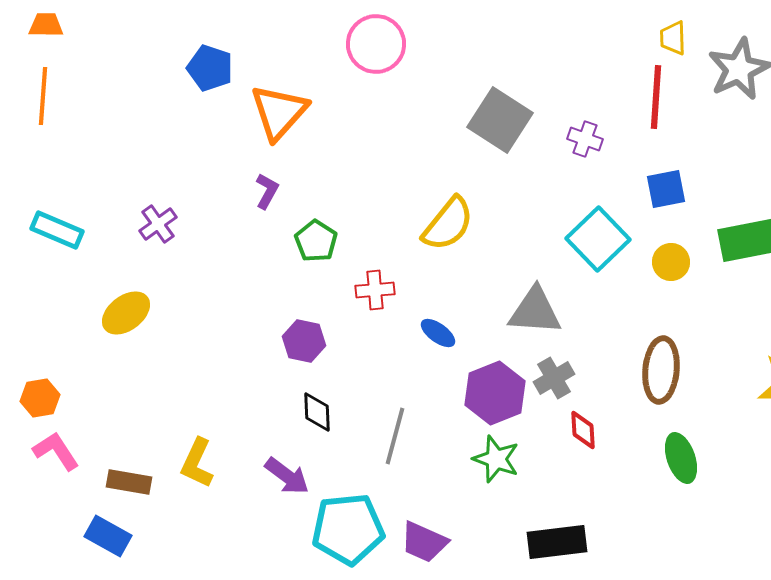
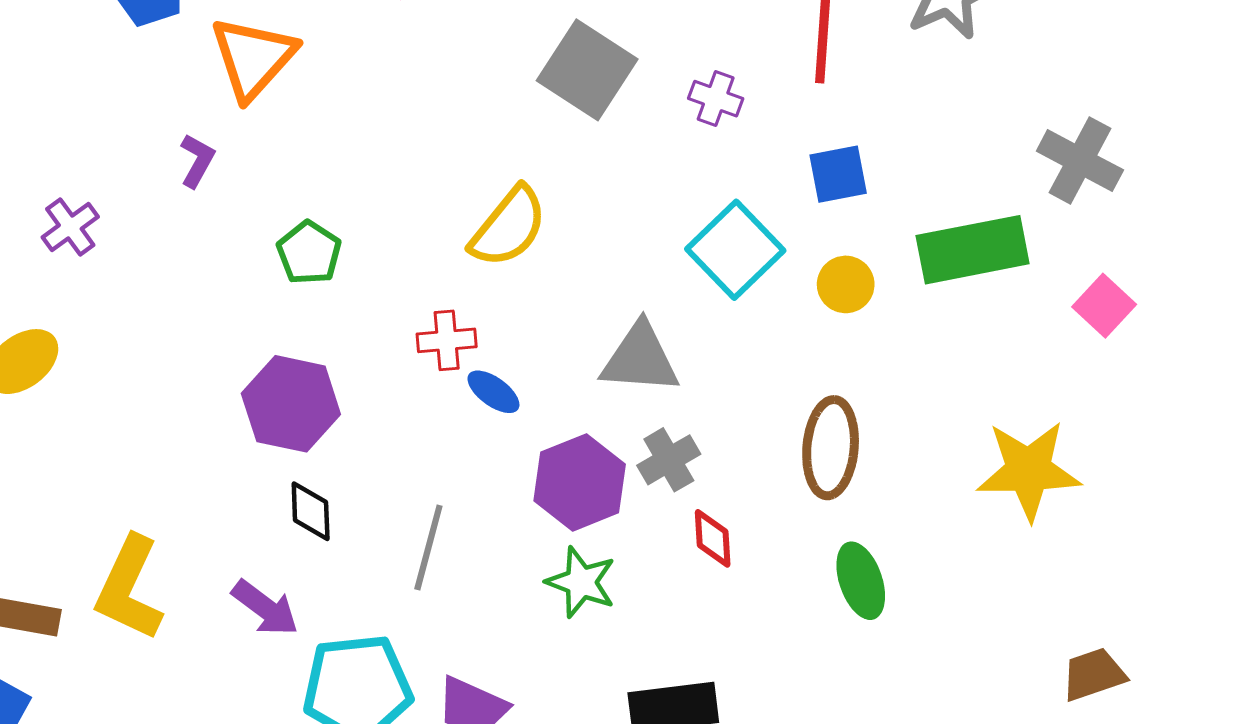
purple L-shape: (267, 191) -> (197, 161), moved
red cross: (375, 290) -> (447, 340), moved
purple hexagon: (304, 341) -> (291, 404), size x1.5
yellow L-shape: (197, 463) -> (129, 588), size x1.4

